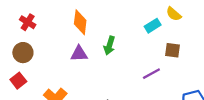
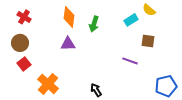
green arrow: (109, 46) -> (94, 24), moved
purple line: (151, 74) -> (130, 61), turned 49
red square: (18, 81) -> (24, 64), moved

